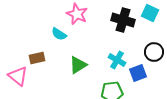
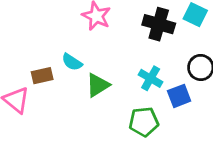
cyan semicircle: (59, 34) -> (72, 62), moved

